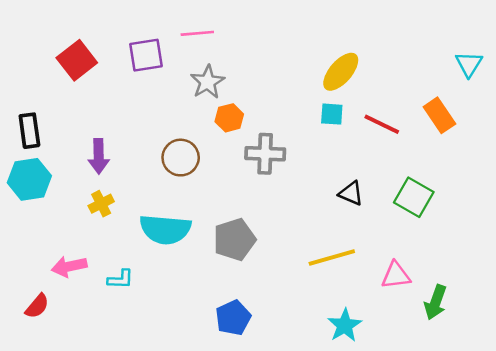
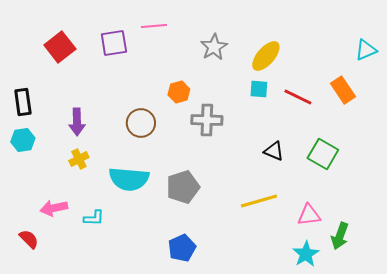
cyan triangle: (469, 64) -> (366, 50), turned 35
gray star: (208, 82) -> (214, 47), moved
cyan hexagon: (29, 179) -> (23, 140), size x0.7
red semicircle: (37, 306) -> (29, 239), turned -85
cyan star: (345, 325) -> (306, 254), moved

